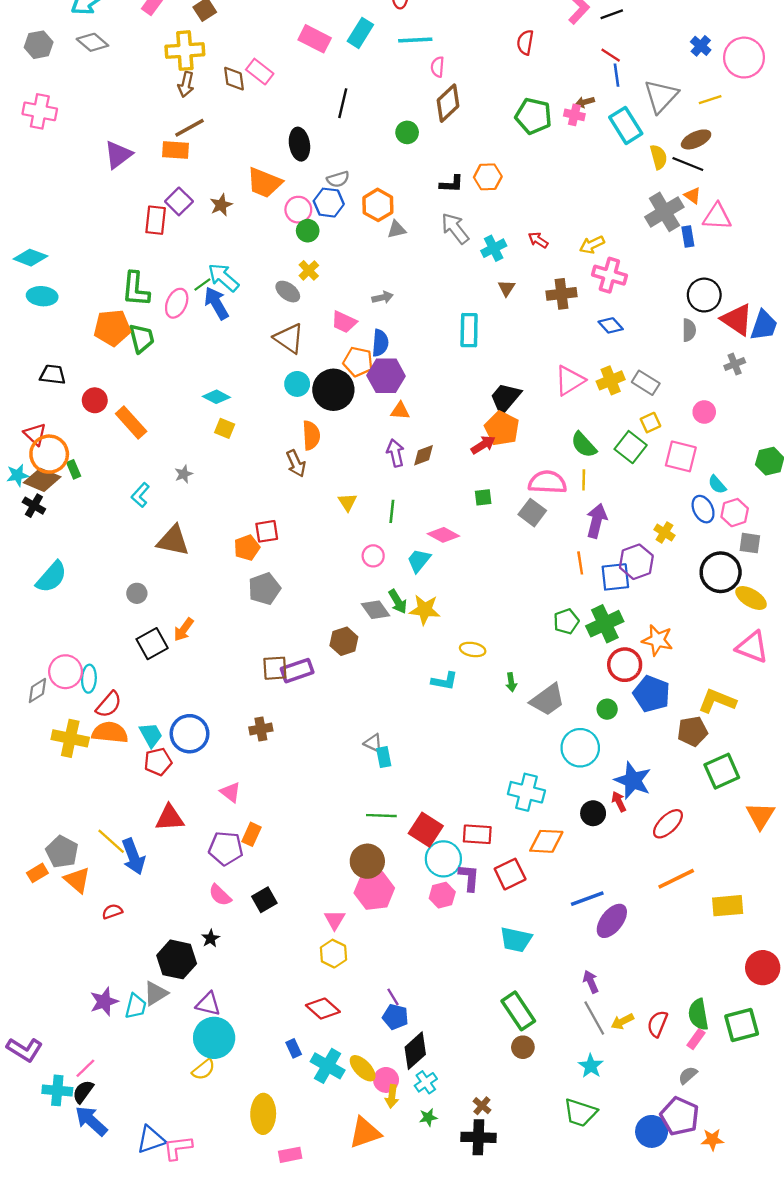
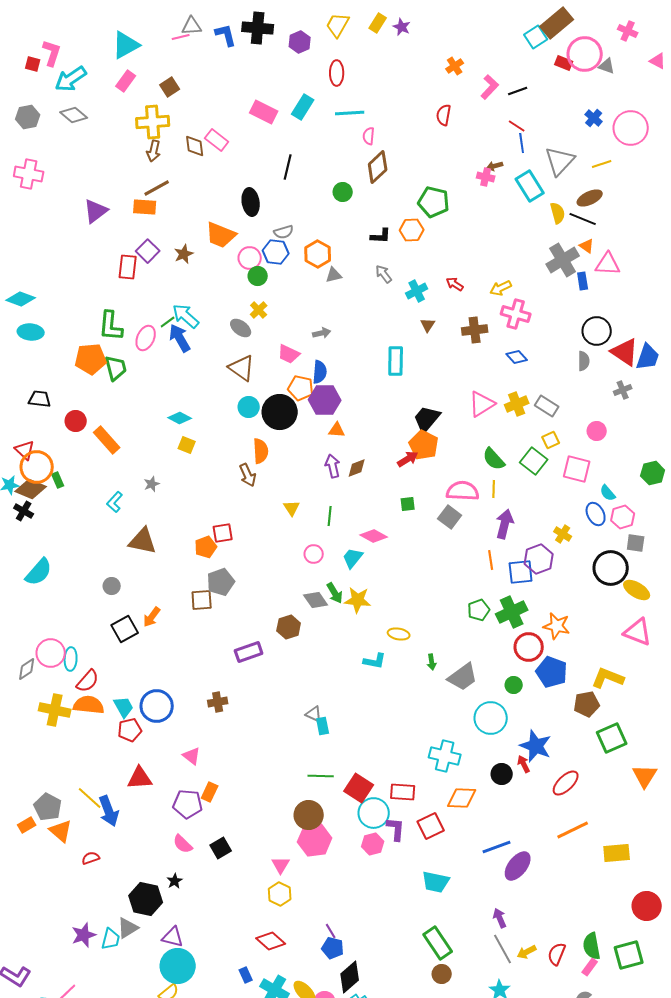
green pentagon: (533, 116) -> (434, 202), moved
gray arrow: (455, 228) -> (384, 274), size x0.7
brown square: (275, 668) -> (202, 600), moved

